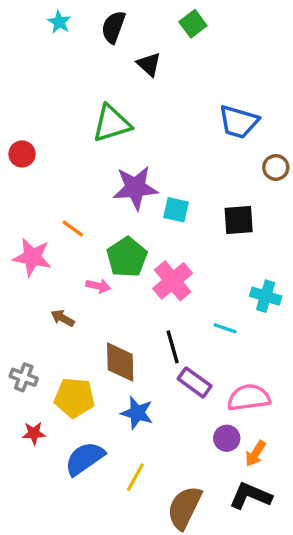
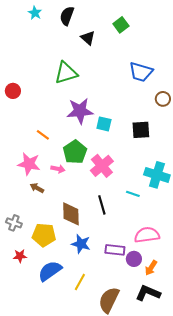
green square: (193, 24) -> (121, 25), moved
pink star: (32, 257) -> (29, 164), moved
cyan cross: (266, 296) -> (157, 175), size x1.4
purple rectangle: (195, 382) -> (115, 250), moved, turned -30

